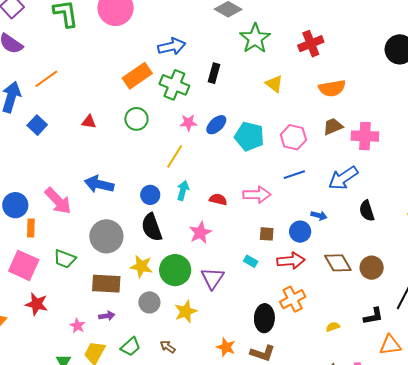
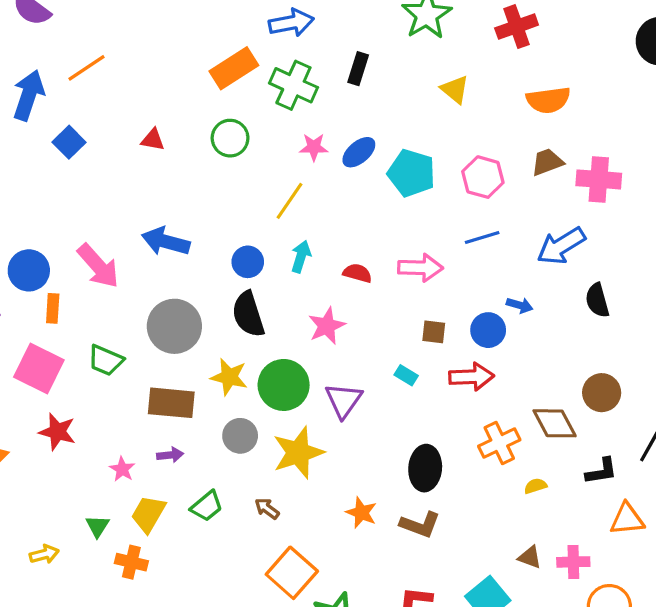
brown diamond: (338, 263) -> (555, 423), moved
orange cross: (293, 299) -> (499, 443), moved
yellow star: (186, 311) -> (298, 453), size x1.4

